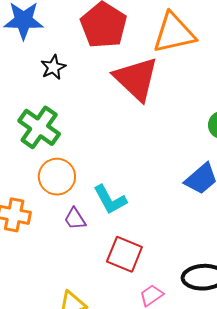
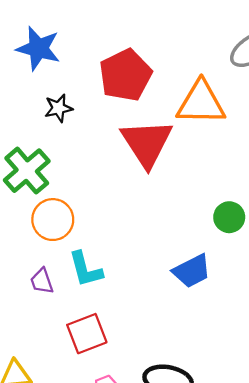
orange circle: (57, 177) -> (53, 220), moved
red square: (124, 254) -> (87, 334), turned 33

